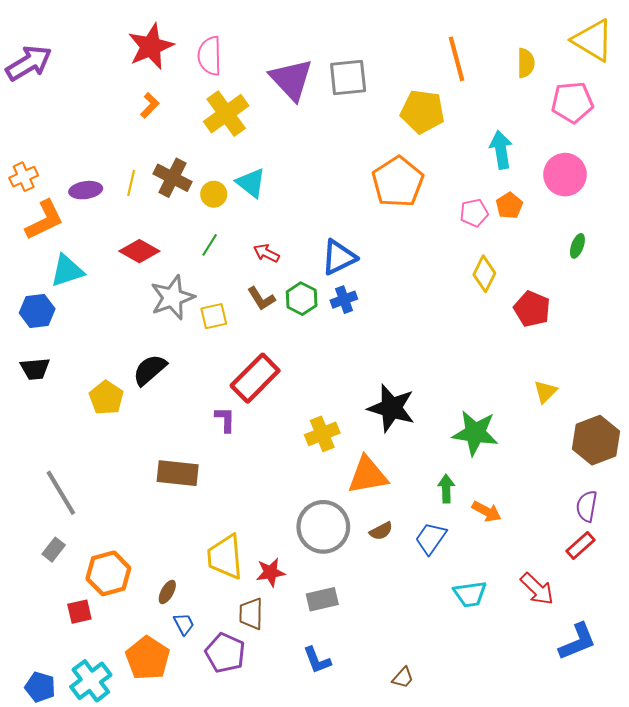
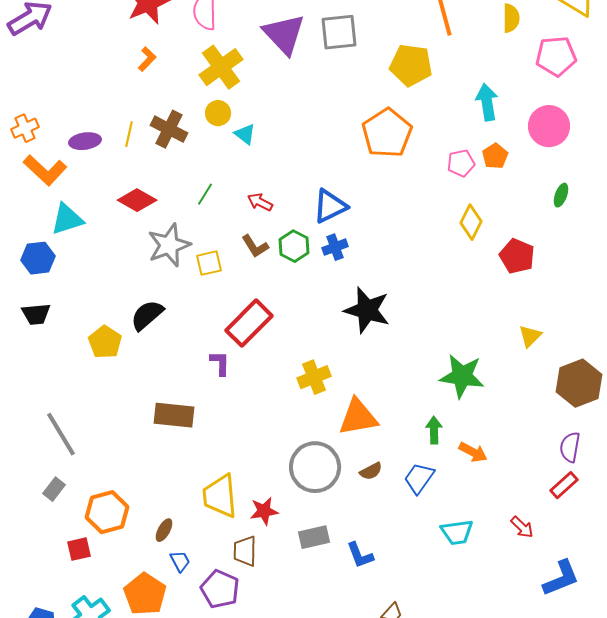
cyan triangle: (251, 183) -> (245, 134), size x0.7
yellow circle: (214, 194) -> (218, 113), moved
orange L-shape: (44, 220) -> (45, 170), turned 69
black star: (391, 408) -> (367, 310), moved
red arrow: (537, 589) -> (522, 527), size x0.7
blue L-shape: (317, 660) -> (360, 555), moved

